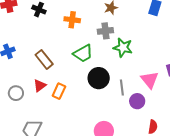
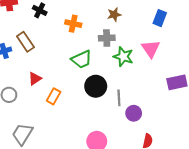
brown rectangle: (44, 59) -> (25, 42), moved
pink triangle: (150, 80) -> (151, 49), moved
red triangle: (40, 86) -> (35, 79), moved

